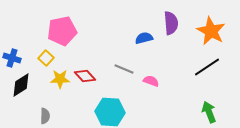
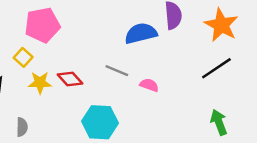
blue semicircle: (144, 38) -> (141, 33), size x1.5

